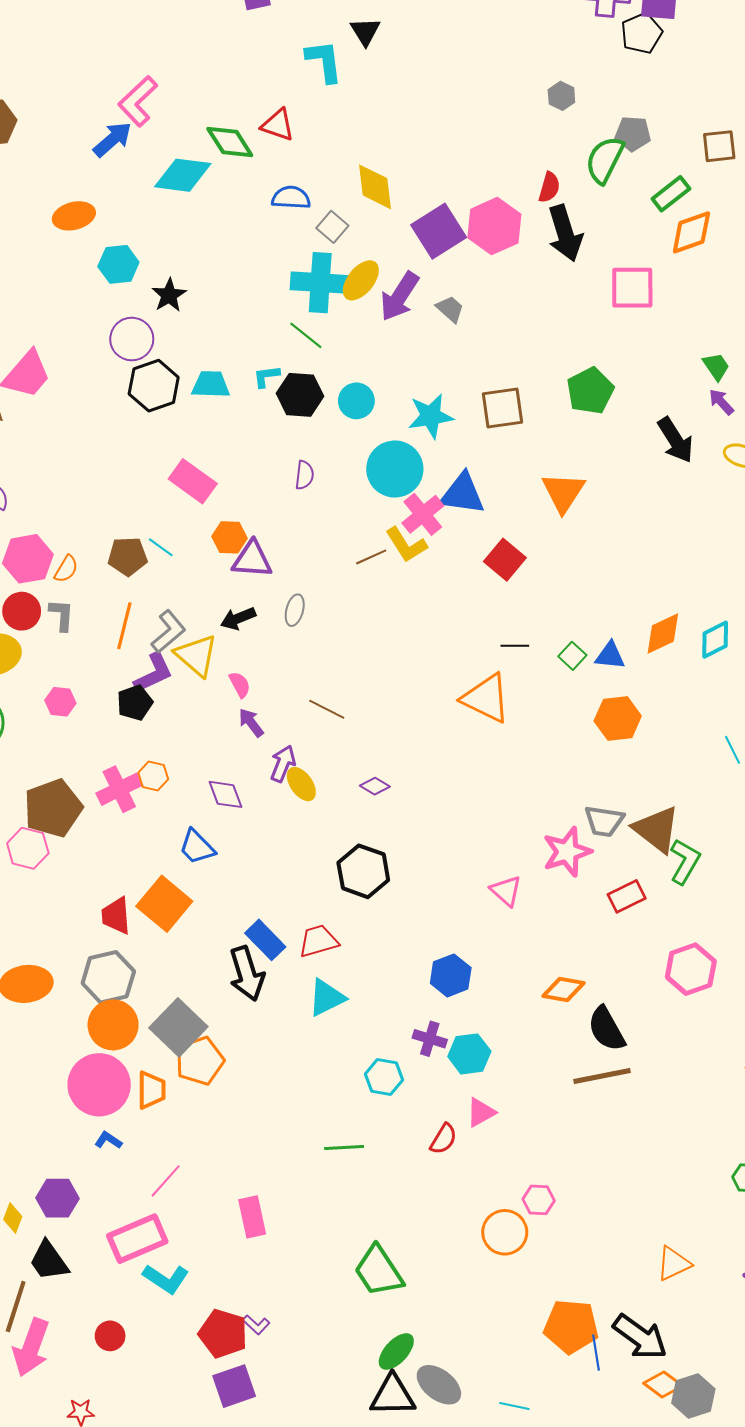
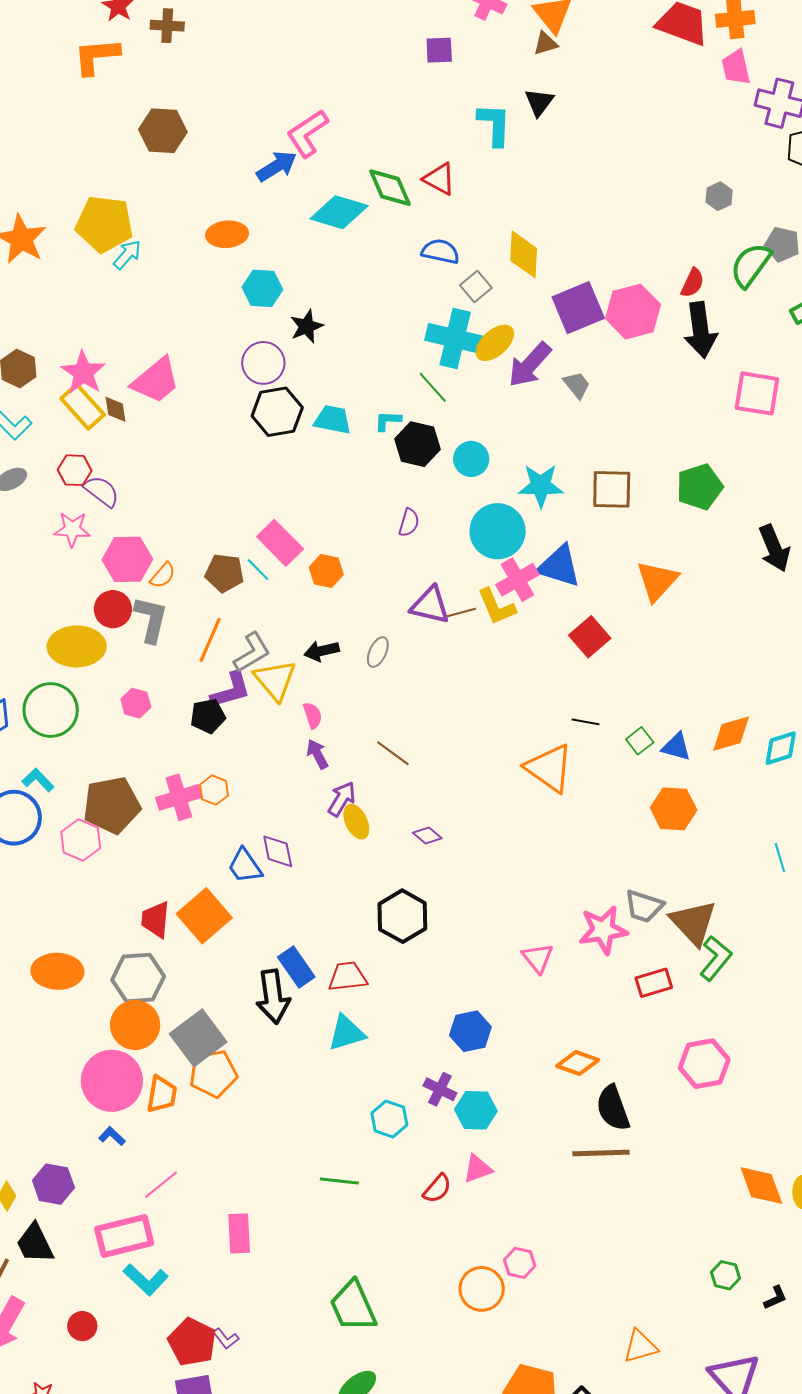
pink rectangle: (193, 481) -> (280, 543), moved
purple triangle: (252, 560) -> (430, 605), moved
gray L-shape: (62, 615) -> (151, 619), size x1.4
purple diamond: (226, 794) -> (278, 851), moved

